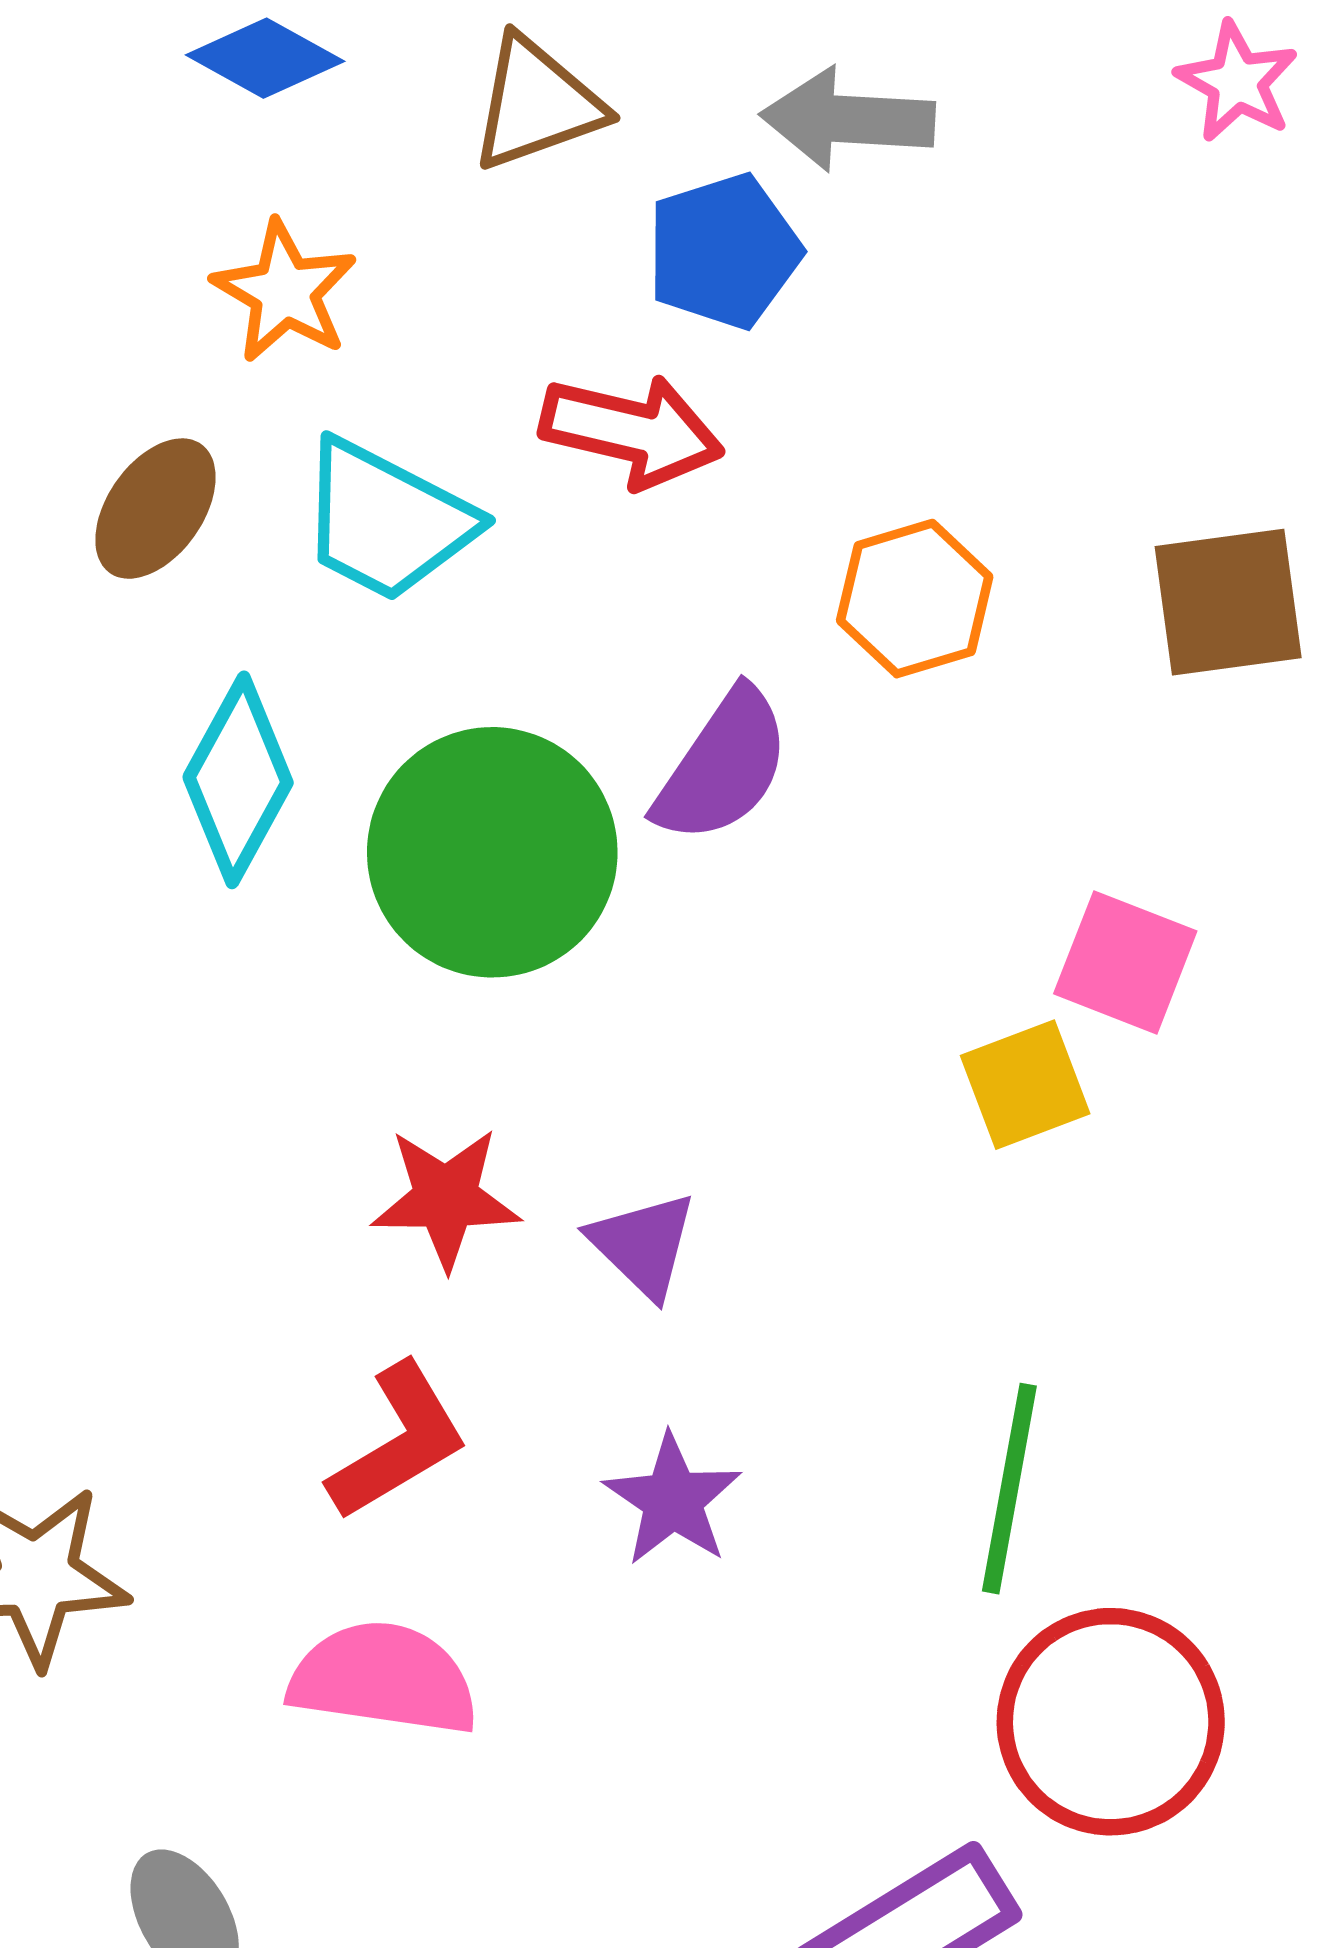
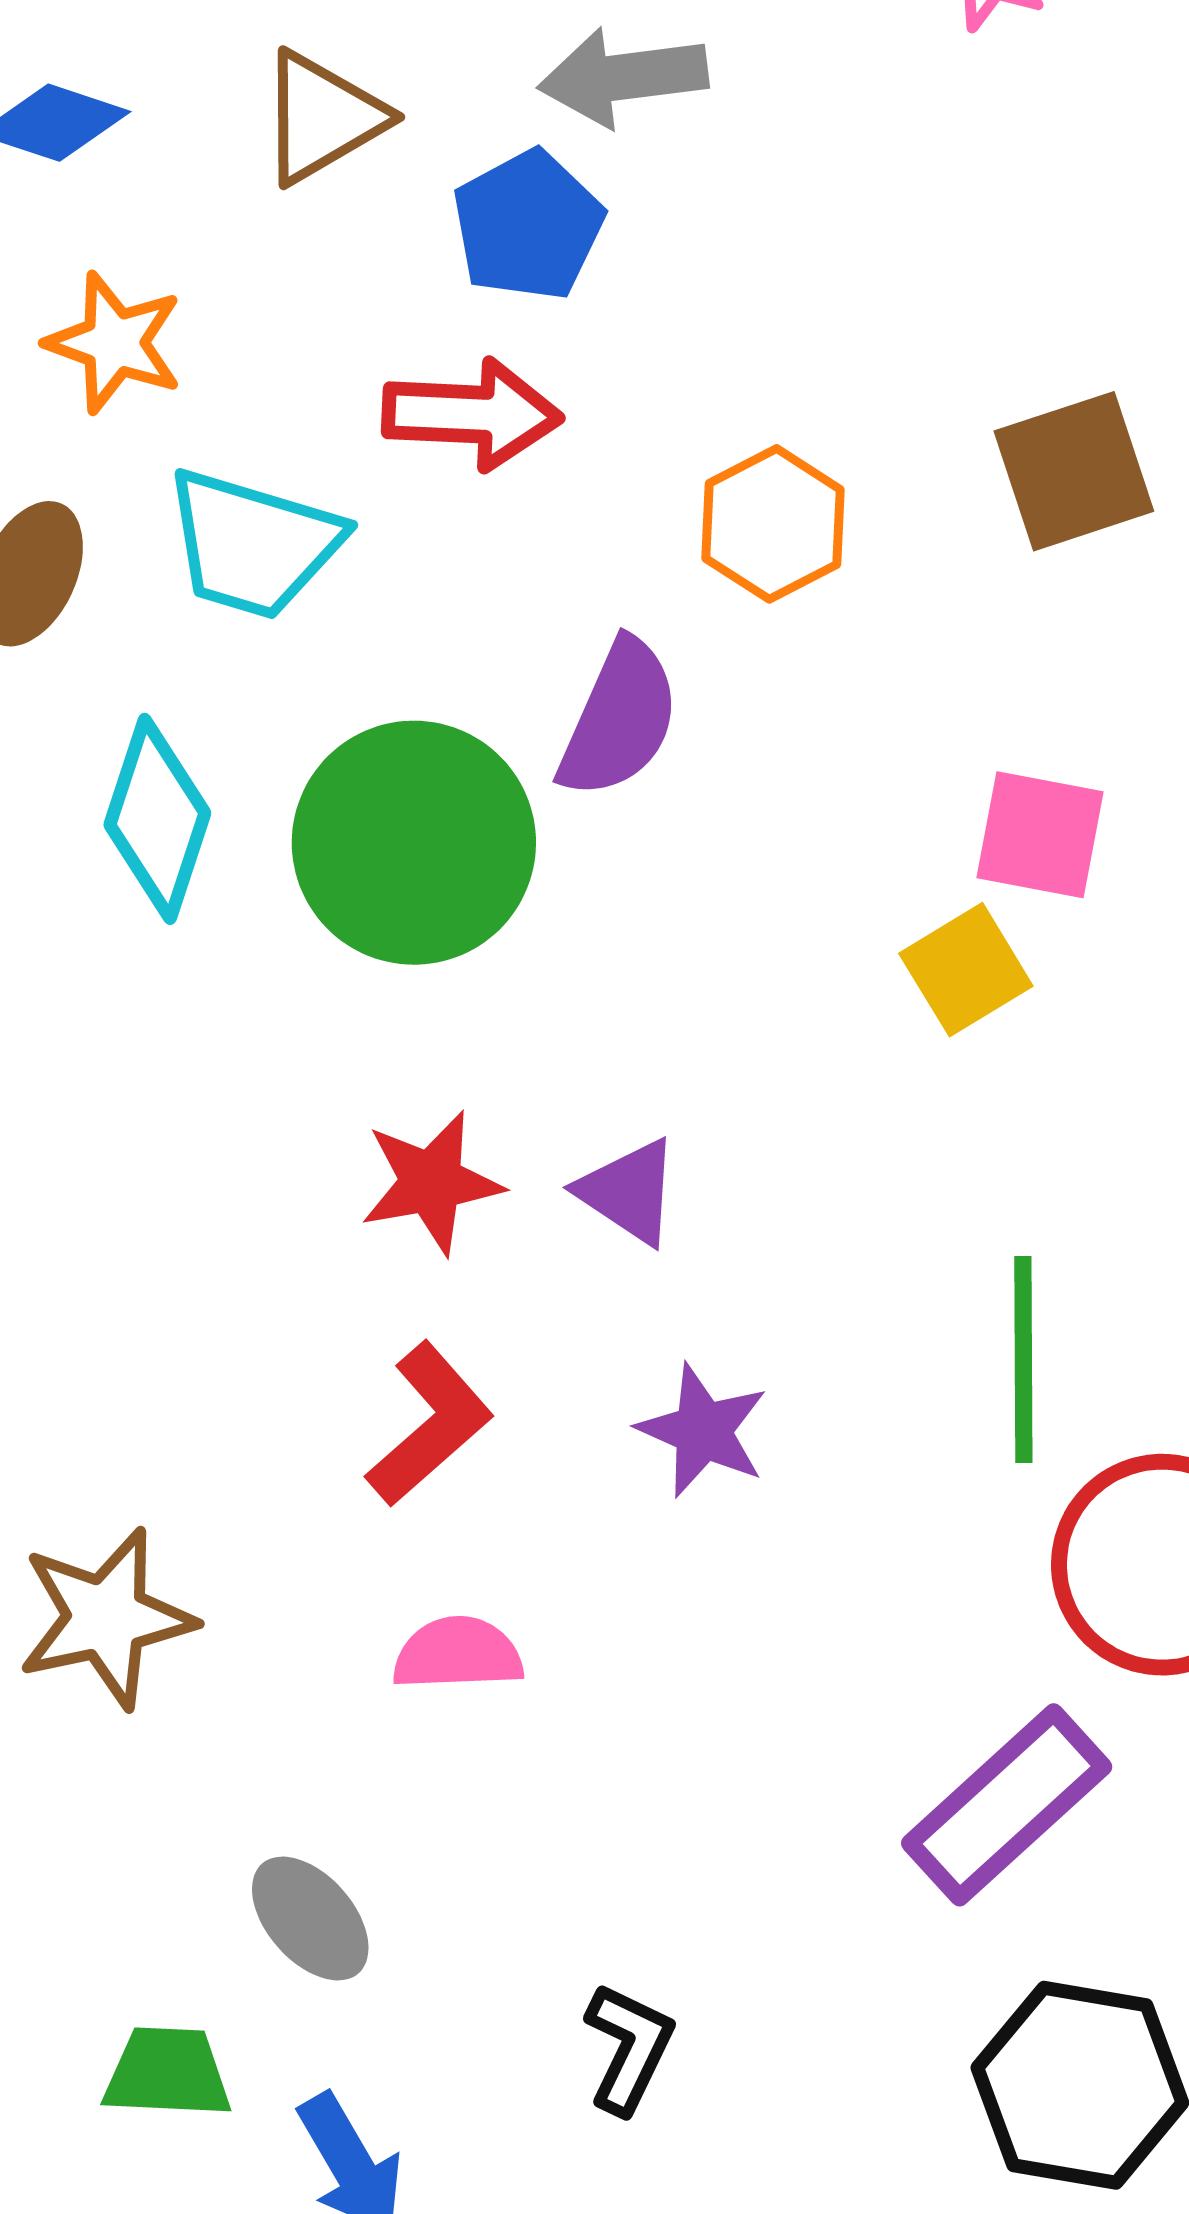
pink semicircle: (383, 1679) -> (458, 1654), size x0.7

